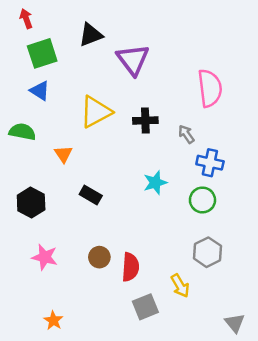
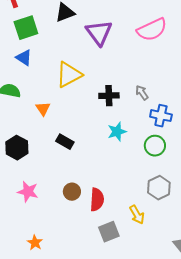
pink semicircle: (210, 88) -> (152, 30), moved, turned 72
black cross: (145, 120) -> (109, 96), moved

